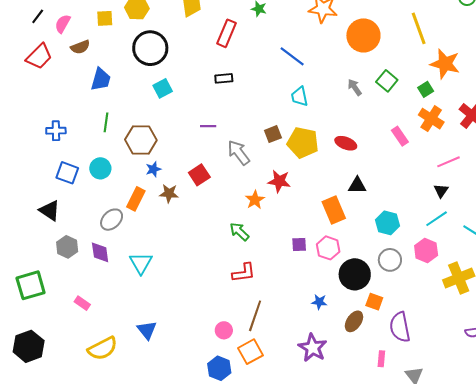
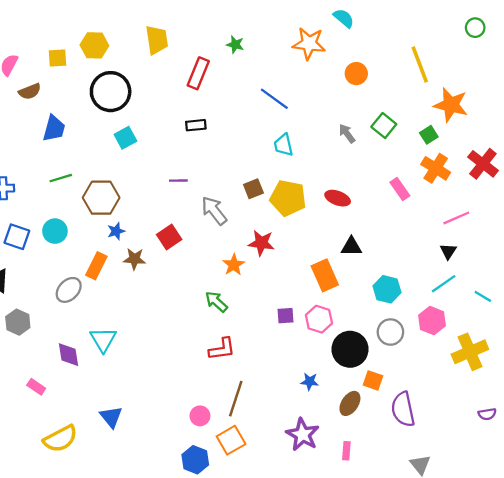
orange circle: (363, 35) -> (356, 74), size x0.6
green line: (106, 122) -> (61, 178), turned 66
purple diamond: (100, 252) -> (69, 355), moved
pink rectangle: (381, 359) -> (346, 451), moved

